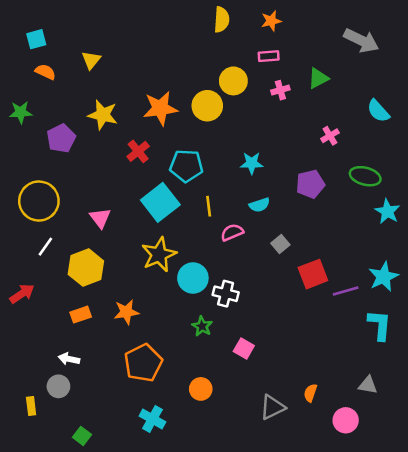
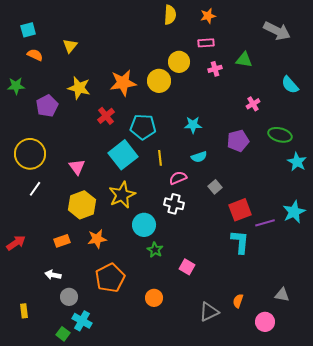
green triangle: (318, 78) -> (244, 60), turned 36
yellow hexagon: (86, 268) -> (82, 205), moved
cyan circle: (193, 278) -> (144, 225), moved
red arrow: (22, 294) -> (16, 243), moved
white cross: (226, 294) -> (174, 204), moved
cyan L-shape: (380, 325) -> (240, 242), moved
gray circle: (58, 386) -> (69, 297), moved
cyan cross: (152, 419) -> (82, 321), moved

